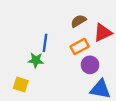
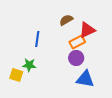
orange rectangle: (80, 46) -> (77, 42), moved
green star: (36, 60) -> (29, 65), moved

